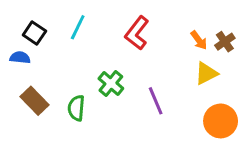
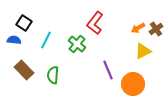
cyan line: (78, 27) -> (46, 40), moved
orange arrow: (199, 40) -> (138, 28), turned 96
green cross: (111, 83) -> (77, 44), moved
orange circle: (221, 121) -> (133, 84), moved

